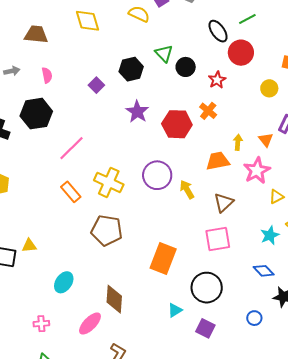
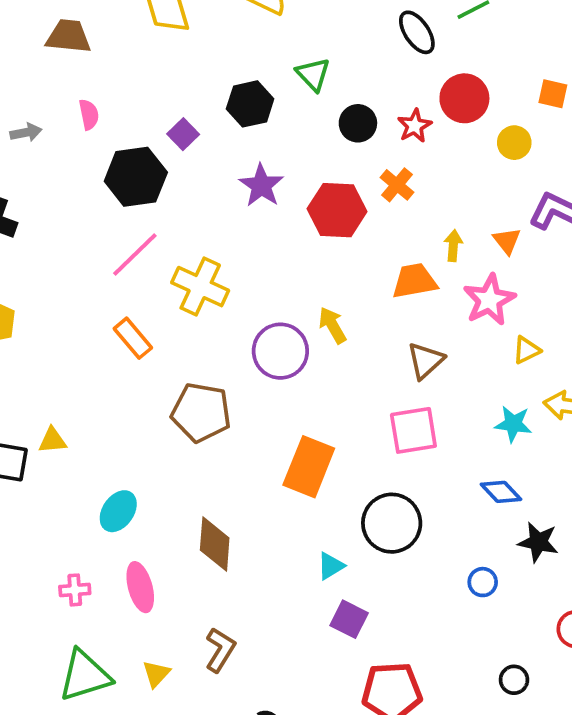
red circle: (241, 53) -> (464, 98), moved
black circle: (186, 67) -> (358, 123), moved
gray arrow: (12, 71) -> (26, 132), moved
black hexagon: (36, 114) -> (136, 177), moved
purple circle: (157, 175) -> (280, 351), moved
yellow cross: (109, 182) -> (200, 287), moved
yellow arrow: (187, 189) -> (332, 325), moved
cyan star: (270, 235) -> (513, 424), turned 30
pink ellipse: (90, 324) -> (140, 587), moved, turned -60
purple square: (205, 328) -> (349, 619), moved

